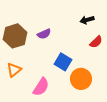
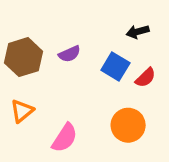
red semicircle: (96, 42) -> (146, 78), moved
blue square: (63, 62) -> (115, 67), moved

